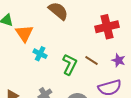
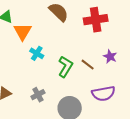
red cross: (107, 27) -> (96, 20), moved
purple star: (118, 60) -> (110, 57), moved

